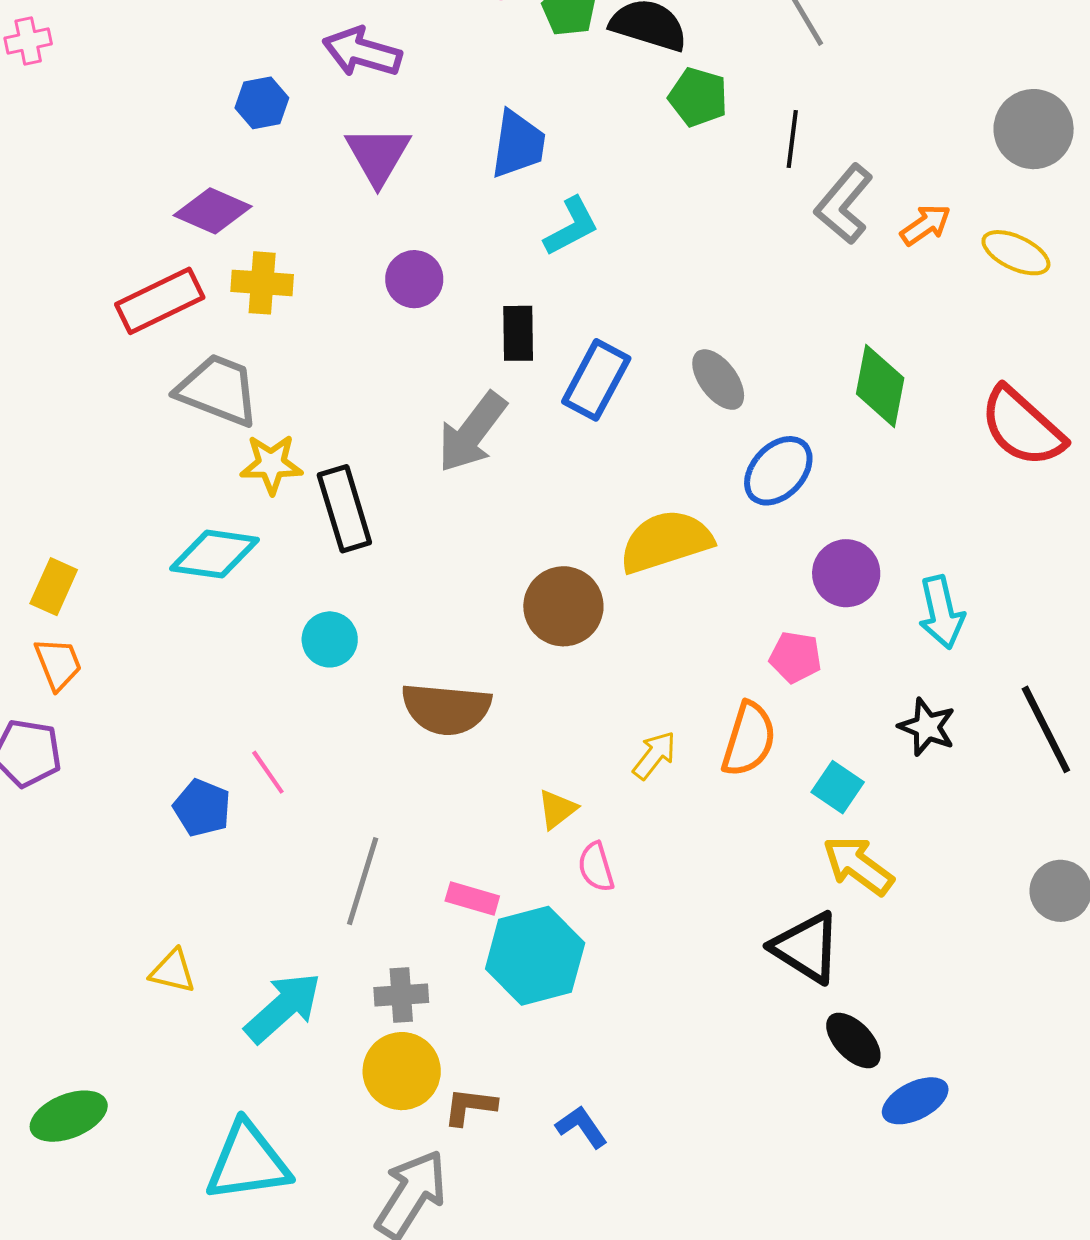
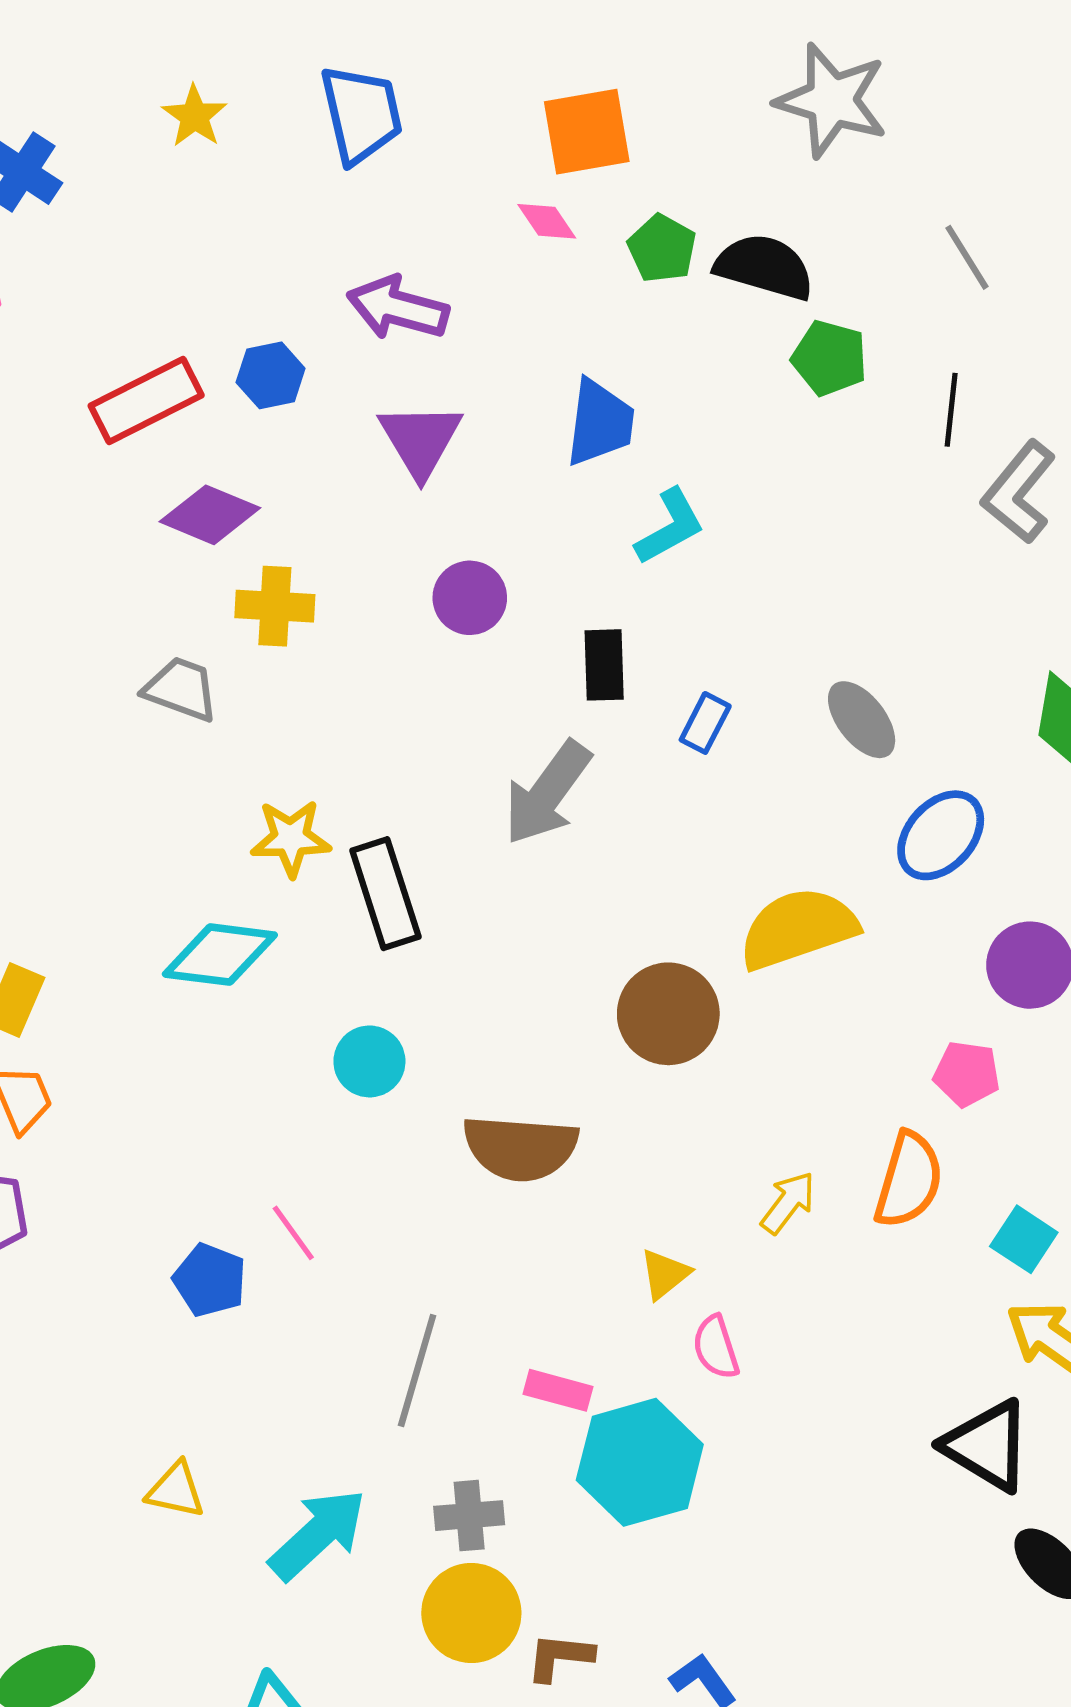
red rectangle: (160, 301) -> (146, 401), moved
blue rectangle: (596, 380) -> (705, 723), size x0.6
gray trapezoid: (218, 390) -> (181, 689), moved, size x0.7

